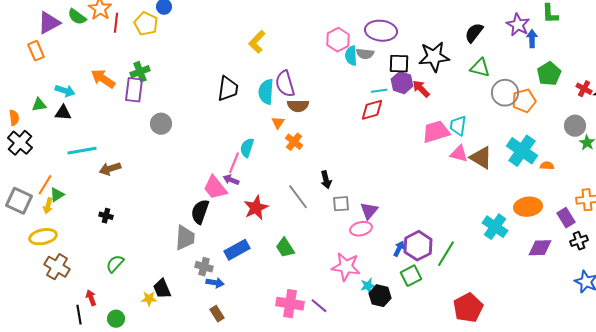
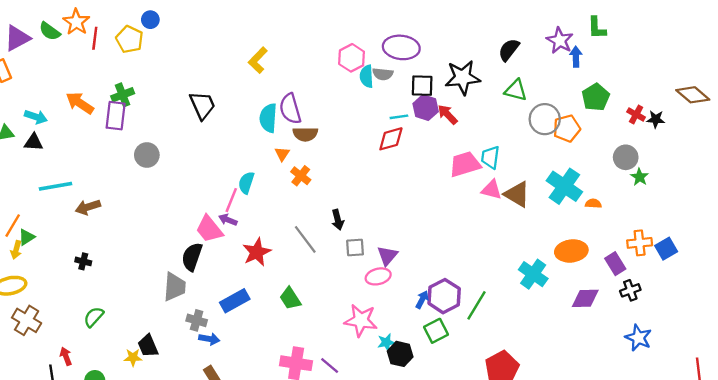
black trapezoid: (228, 89) -> (202, 105), moved, turned -32

